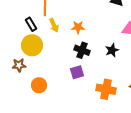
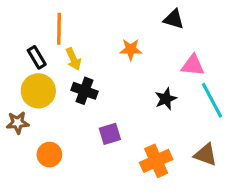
orange star: (78, 27) -> (131, 49), moved
black cross: (82, 50) -> (84, 91), moved
orange cross: (106, 89) -> (156, 161), turned -36

